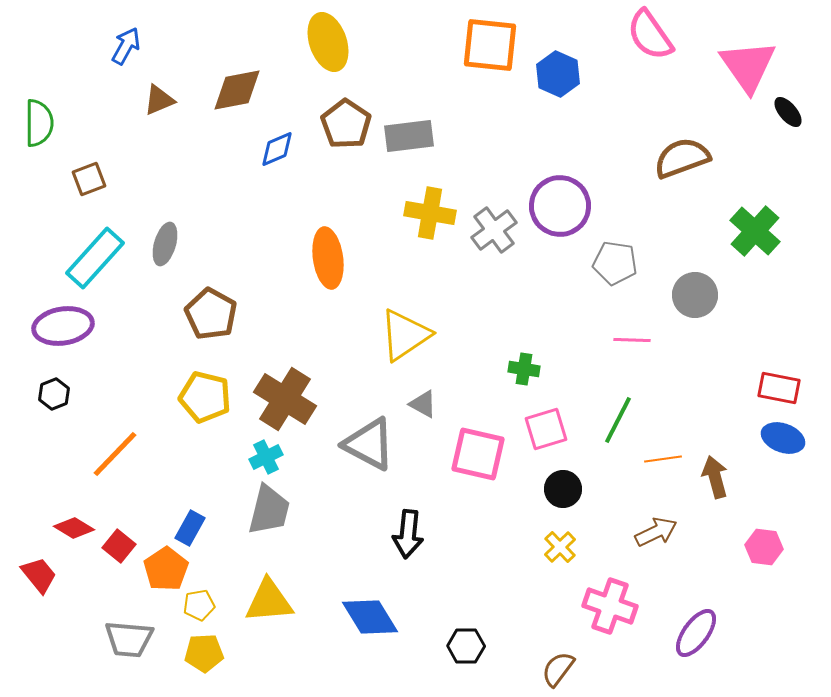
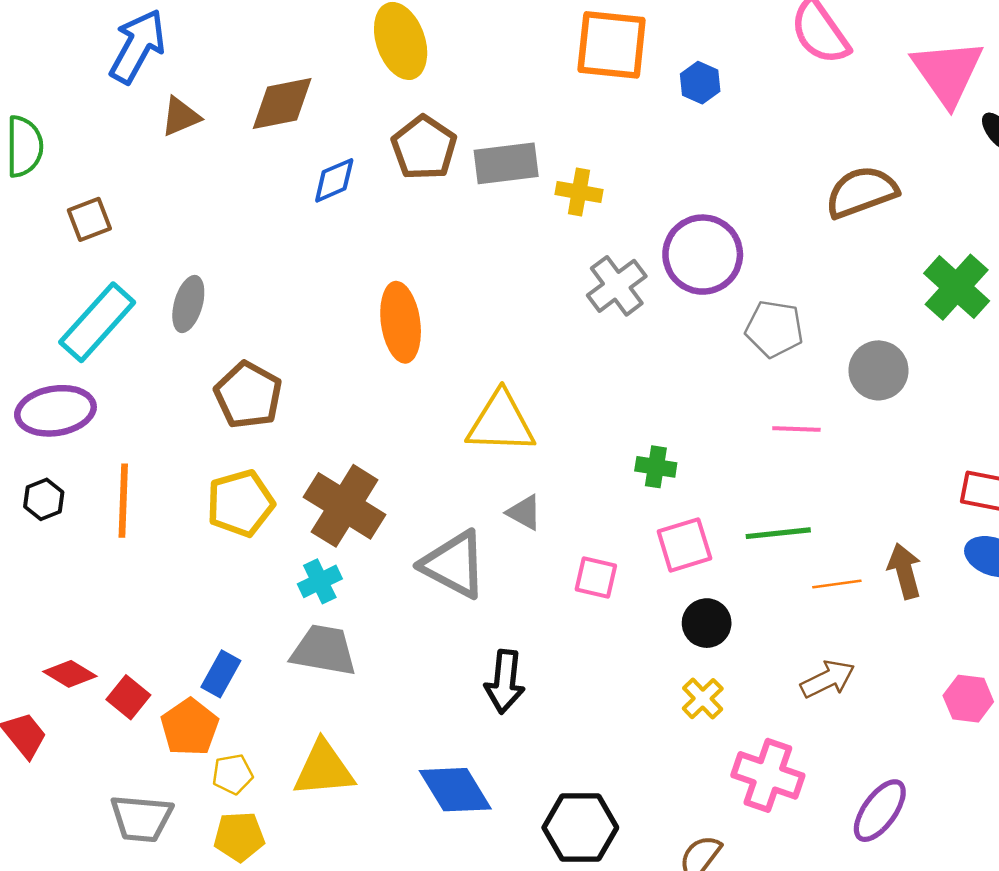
blue arrow: (126, 46) -> (138, 46), size x1.5
blue hexagon: (558, 74) -> (700, 83), size x0.7
yellow cross: (430, 213) -> (579, 192), moved, size x0.7
yellow triangle: (405, 335) -> (501, 423), turned 36
yellow pentagon: (205, 397) -> (240, 503), turned -30
green line: (618, 420) -> (778, 533), turned 57
orange line: (115, 454) -> (123, 501), moved, turned -42
pink square: (478, 454) -> (596, 577), size x0.6
brown arrow: (715, 477) -> (905, 571), moved
gray trapezoid: (269, 510) -> (324, 650), turned -94
black hexagon: (466, 646) -> (580, 828), size x1.5

